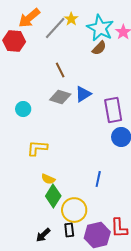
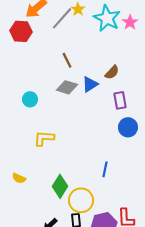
brown semicircle: (99, 48) -> (112, 72), moved
purple rectangle: (113, 110) -> (120, 100), size x0.7
yellow semicircle: (48, 179) -> (19, 178), moved

